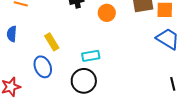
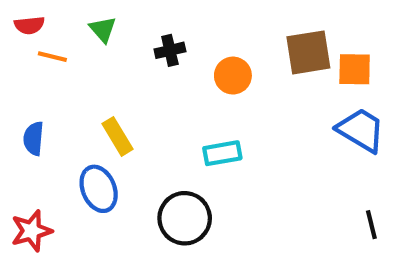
blue semicircle: (12, 34) -> (34, 138), moved
cyan rectangle: (91, 56) -> (222, 153), moved

